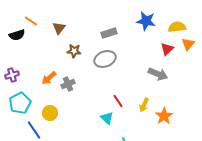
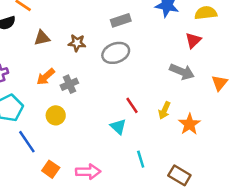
brown triangle: (59, 28) -> (42, 38), moved, turned 40
orange triangle: (188, 44) -> (219, 83), moved
yellow circle: (50, 113) -> (56, 115), moved

